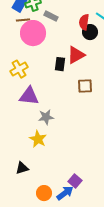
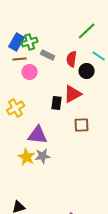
red semicircle: (84, 22) -> (72, 59), moved
pink circle: (33, 33) -> (30, 72), size x0.6
purple triangle: (29, 96) -> (38, 135), moved
yellow star: (38, 139) -> (27, 157), moved

